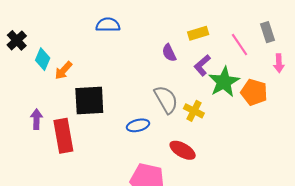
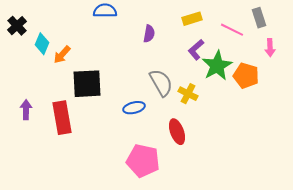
pink line: (240, 45) -> (232, 30), turned -30
purple semicircle: (169, 53) -> (149, 34), moved, turned -144
purple arrow: (36, 119) -> (26, 110), moved
red ellipse: (183, 150) -> (177, 132), turned 40

